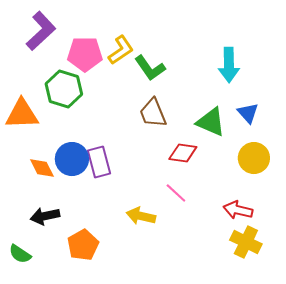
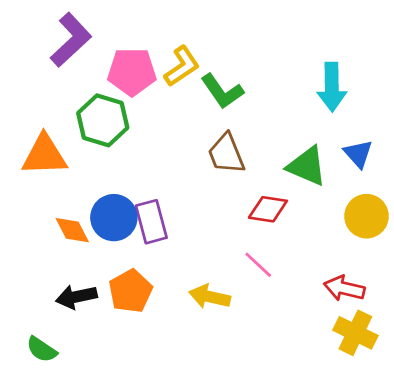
orange pentagon: (83, 245) -> (131, 291), moved

